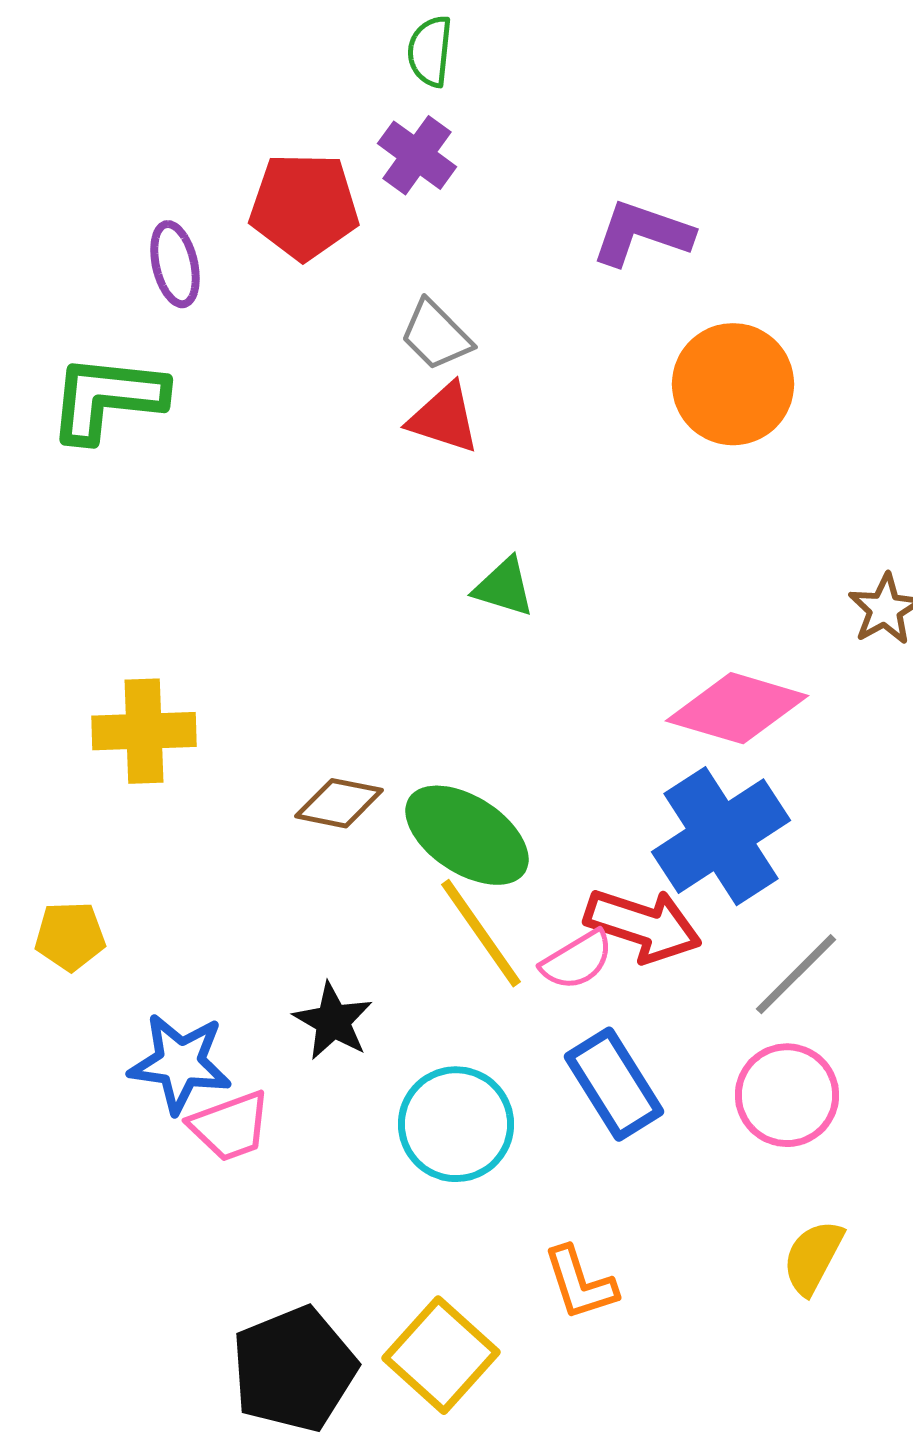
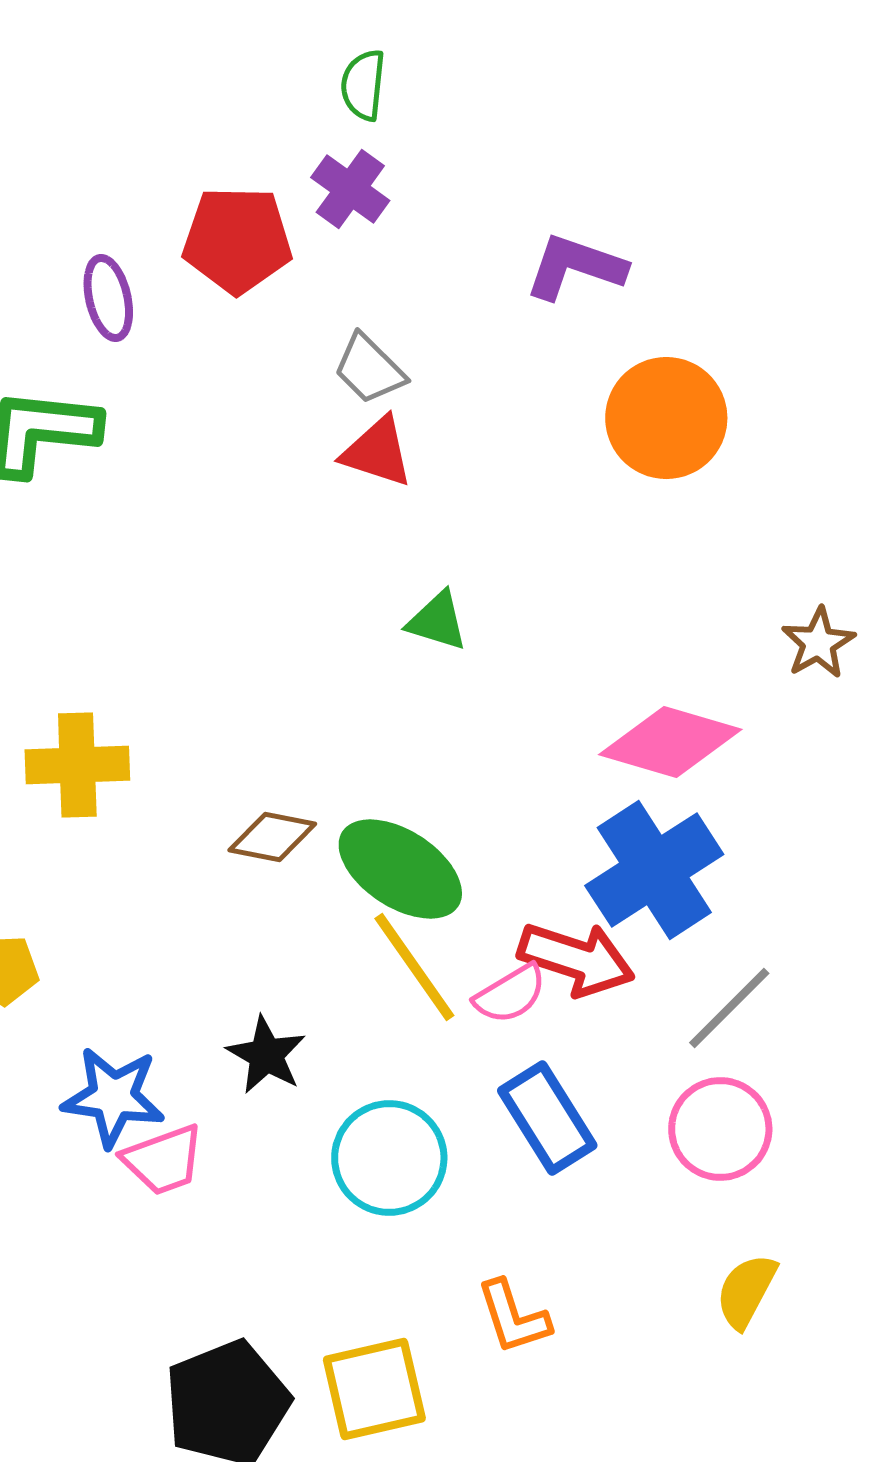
yellow square: (441, 1355) -> (374, 1389), turned 35

